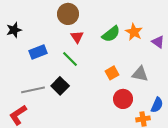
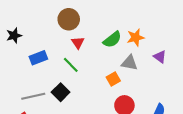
orange star: (134, 32) -> (136, 37), turned 30
purple triangle: (158, 42) -> (160, 57), moved
gray triangle: (140, 74) -> (129, 63), moved

